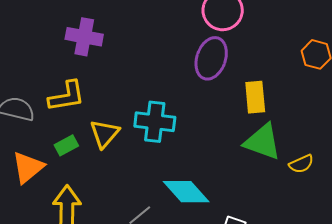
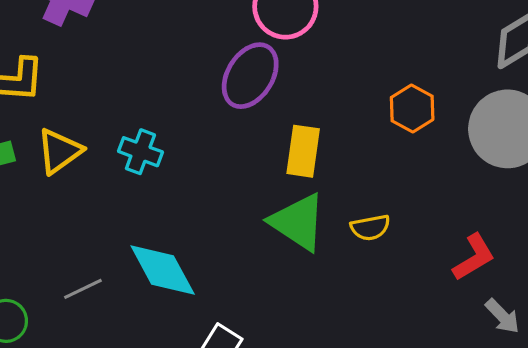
cyan cross: (155, 122) -> (140, 152), size x0.7
yellow semicircle: (301, 164) -> (370, 228), moved

